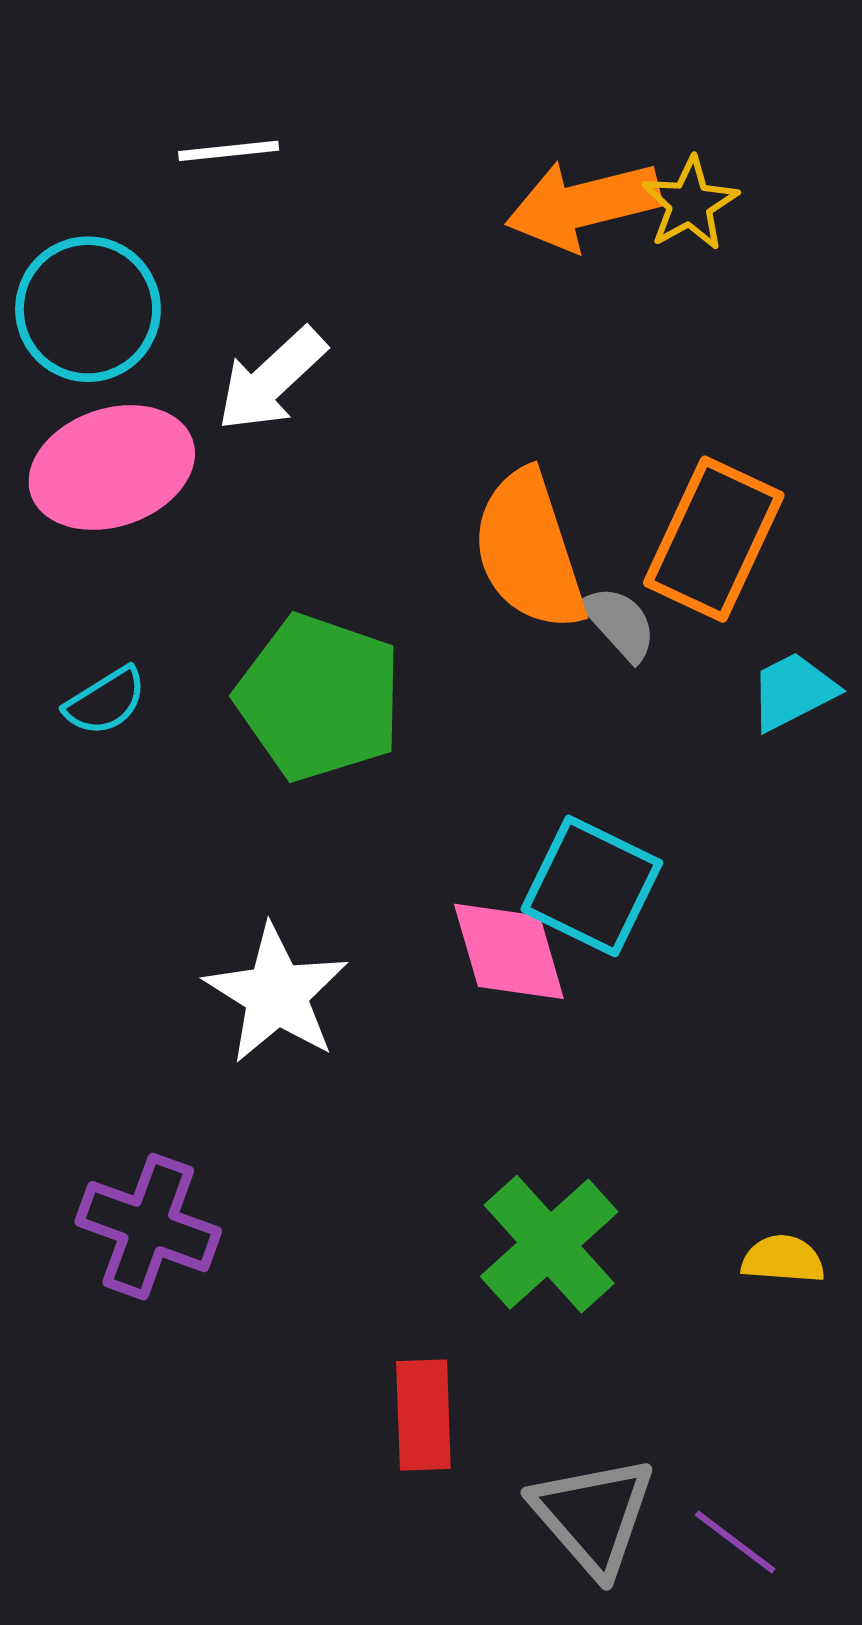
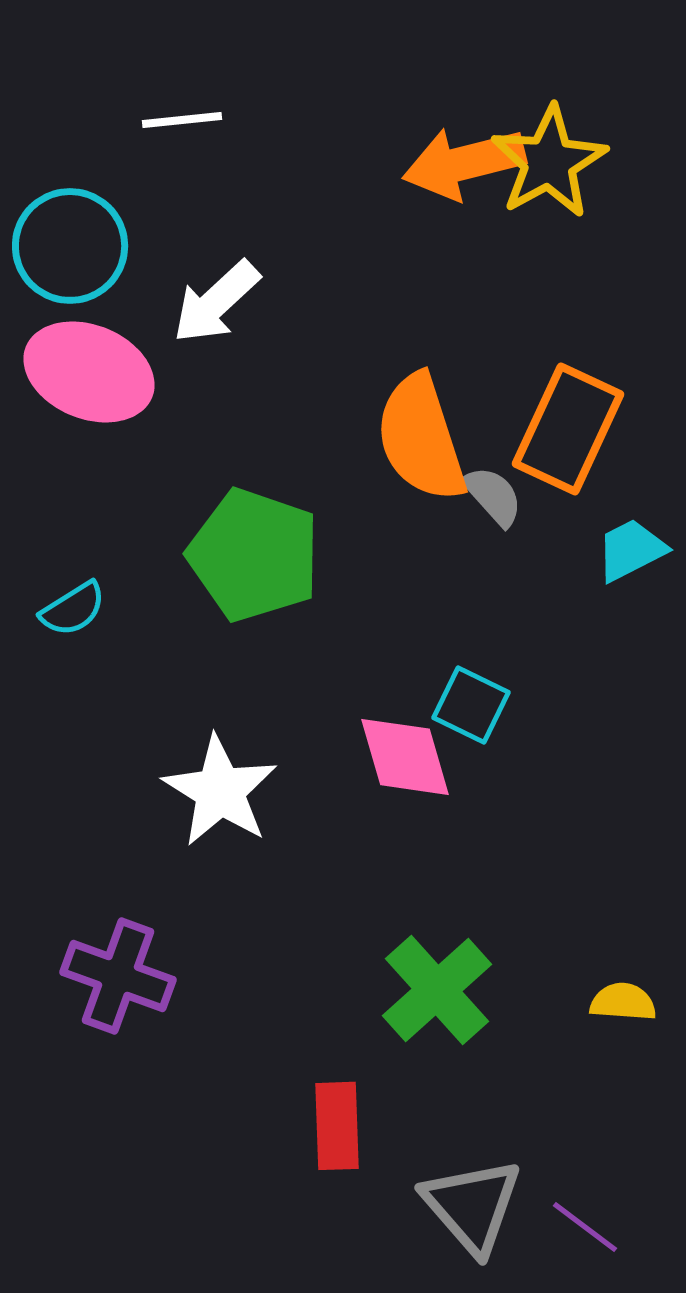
yellow star: (690, 204) -> (549, 162), size x1.5
pink ellipse: (112, 467) -> (89, 372), turned 41
cyan semicircle: (106, 701) -> (73, 609), moved
cyan square: (592, 886) -> (471, 705), size x0.7

